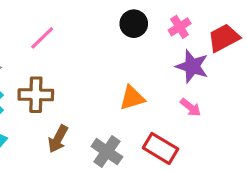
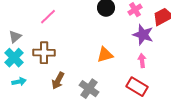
pink arrow: (191, 107) -> (142, 61), turned -136
red rectangle: (161, 148) -> (137, 87), moved

